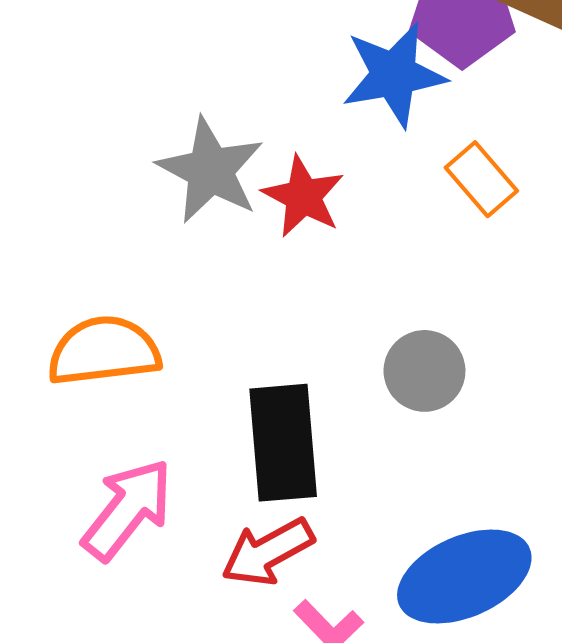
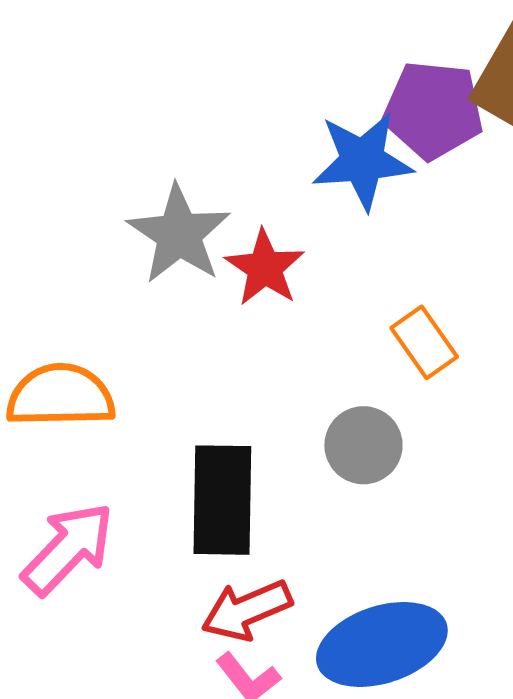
orange rectangle: (481, 179) -> (424, 342), moved
red arrow: (268, 552) -> (247, 610), moved

